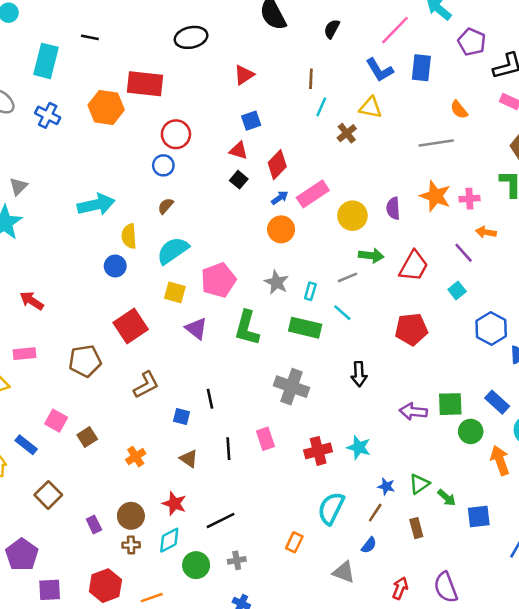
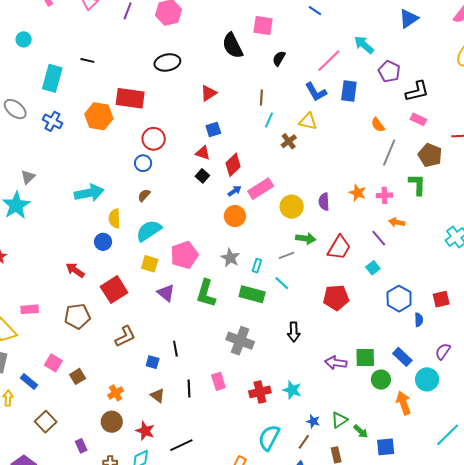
gray line: (436, 143) -> (389, 153), moved, turned -60
orange star: (435, 196) -> (358, 193), size x0.7
red arrow: (32, 301) -> (75, 270), moved
brown circle: (131, 516) -> (112, 422), moved

